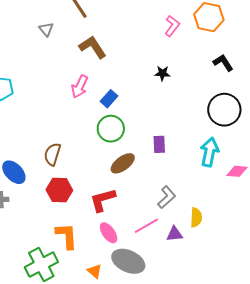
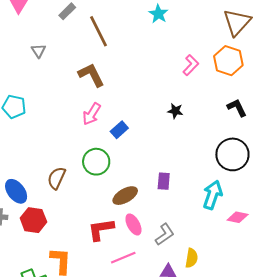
gray triangle: (46, 29) -> (38, 51), moved
brown L-shape: (93, 47) -> (91, 75), moved
green circle: (111, 129) -> (96, 162), moved
red hexagon: (59, 190) -> (33, 220), moved
pink line: (146, 226) -> (123, 258), moved
pink ellipse: (109, 233) -> (133, 224), moved

